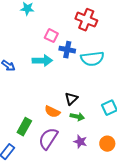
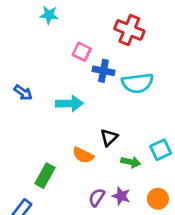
cyan arrow: (42, 61) -> (69, 103), moved
green arrow: (77, 117) -> (131, 162), moved
purple semicircle: (48, 139) -> (97, 197), moved, size x0.6

